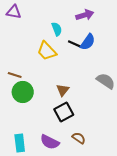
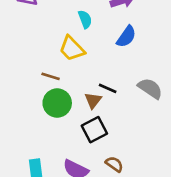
black line: (75, 44) -> (108, 88), moved
brown line: (15, 75) -> (51, 76), moved
green circle: (23, 92) -> (57, 103), moved

